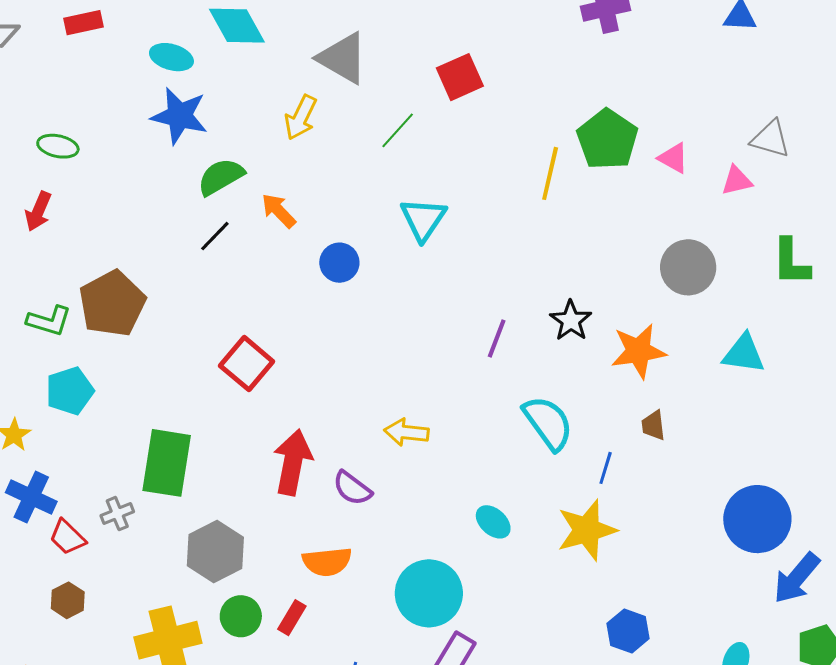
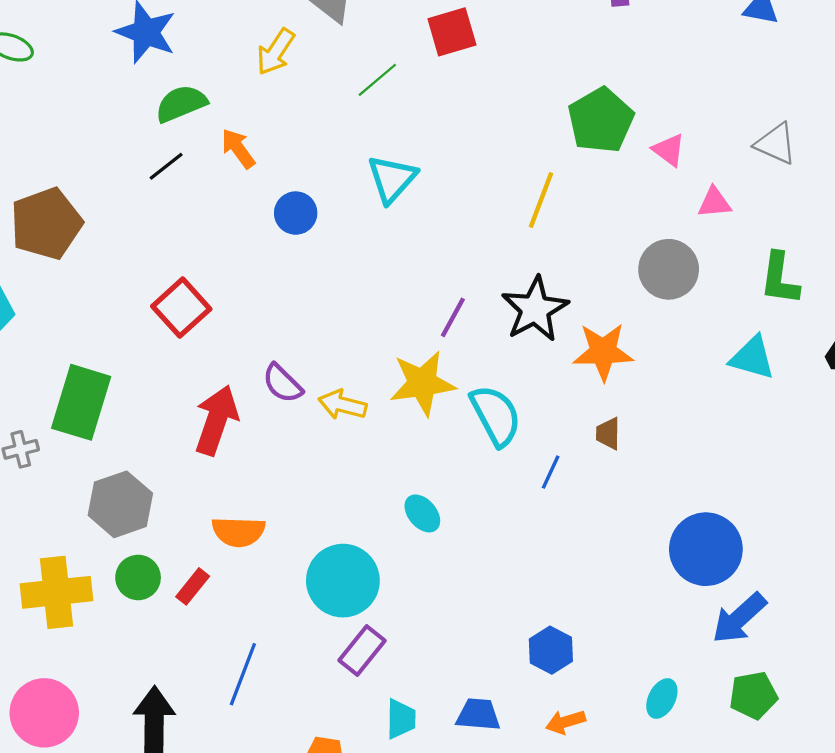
yellow line: (550, 173) -> (541, 200), moved
pink triangle: (737, 181) -> (714, 203), moved
black star: (571, 321) -> (535, 309), size x1.5
cyan triangle: (744, 354) -> (752, 358), moved
purple semicircle: (352, 488) -> (282, 383), moved
yellow star: (587, 530) -> (422, 383), moved

